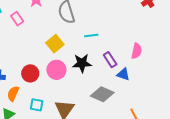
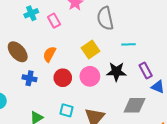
orange semicircle: (13, 94) -> (49, 54), moved
gray diamond: (102, 94) -> (135, 105), turned -30

